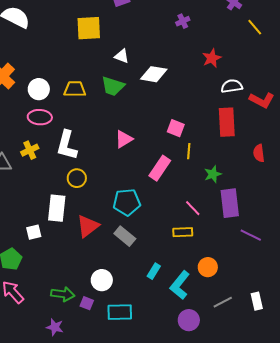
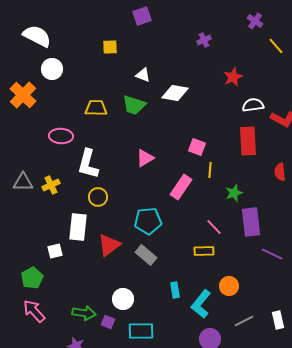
yellow square: (89, 28) -> (110, 47), size x0.6
white circle: (39, 89) -> (52, 69), moved
yellow cross: (30, 150) -> (51, 185), moved
cyan rectangle: (154, 271) -> (175, 290), turned -42

